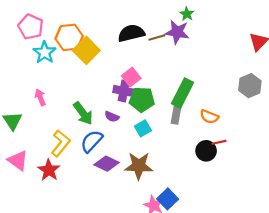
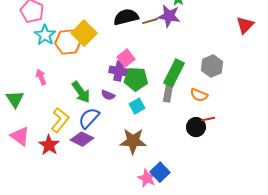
orange hexagon: (69, 37) -> (68, 42), moved
gray hexagon: (250, 86) -> (212, 66), moved
purple diamond: (107, 164) -> (82, 139), moved

